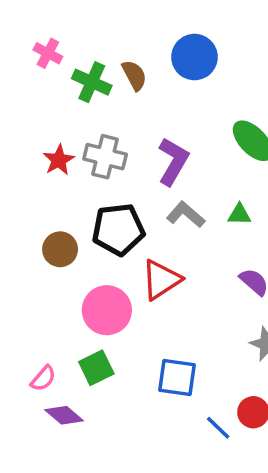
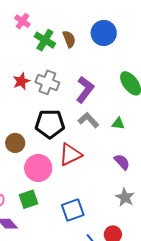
brown circle: (60, 249) -> (15, 143), moved
blue square: (177, 377) -> (73, 210), turned -35

